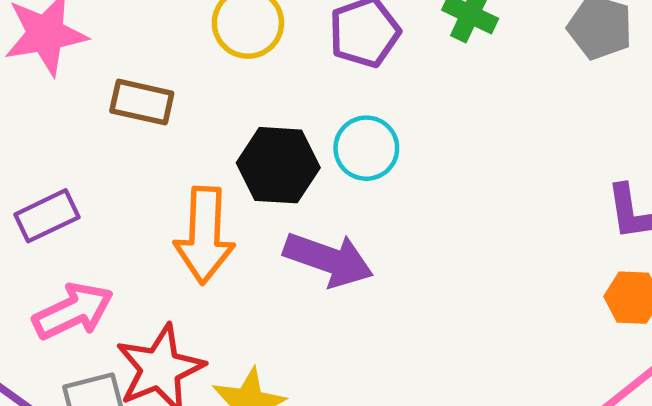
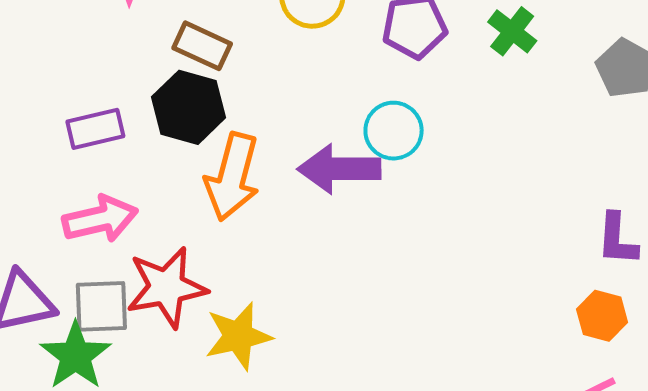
black hexagon: (278, 165) -> (188, 107), moved
purple arrow: (328, 259) -> (339, 169), moved, turned 148

